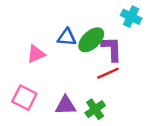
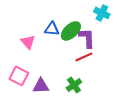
pink triangle: (36, 54) -> (28, 42), turned -49
purple triangle: (66, 105) -> (41, 86), moved

